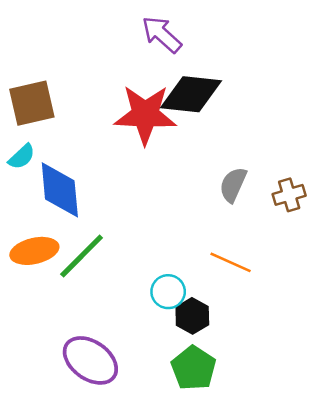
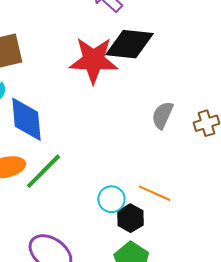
orange line: (231, 262) -> (154, 193), moved

